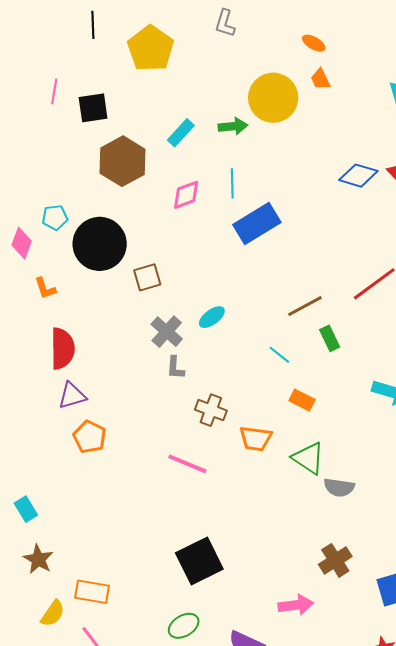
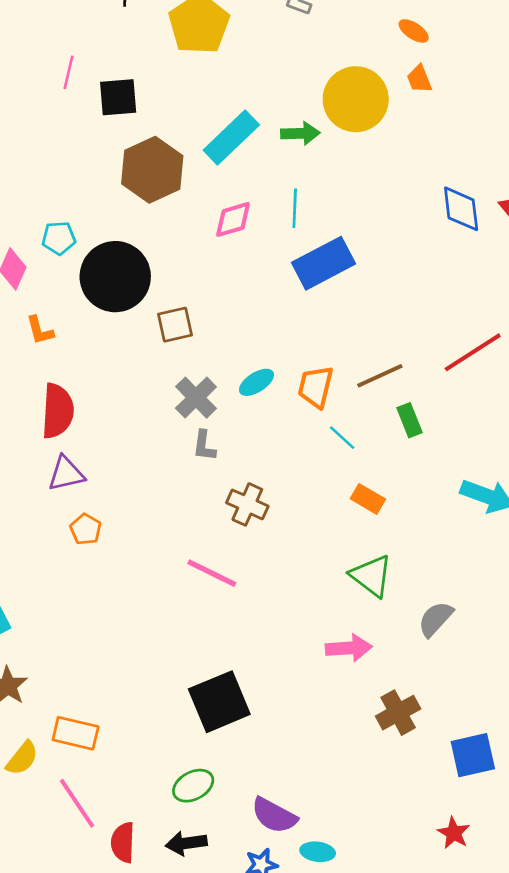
cyan rectangle: (181, 133) -> (231, 137), size x1.5
blue diamond: (358, 176) -> (461, 209), turned 63
orange pentagon: (90, 437) -> (86, 529), size x0.7
orange trapezoid: (256, 439) -> (316, 387), moved, turned 92
gray semicircle: (339, 487) -> (435, 619), moved, turned 120
pink arrow: (296, 605) -> (349, 648), moved

